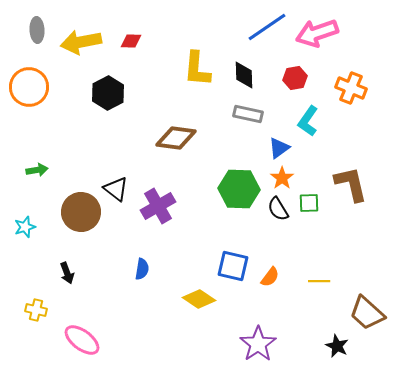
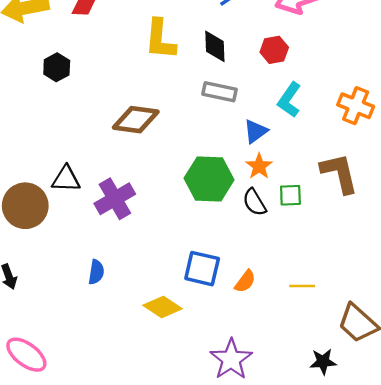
orange cross: (351, 88) -> (356, 106), moved
black hexagon: (108, 93) -> (57, 67), size x0.7
black triangle: (116, 189) -> (66, 179), turned -36
black star: (337, 346) -> (323, 362), turned -30

